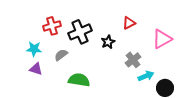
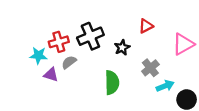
red cross: (52, 26) -> (59, 42), moved
purple triangle: (36, 69) -> (51, 75), moved
green semicircle: (79, 80) -> (112, 83), moved, turned 80

